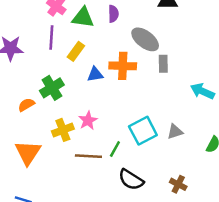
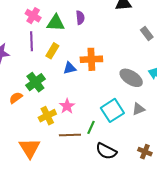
gray ellipse: (145, 39) -> (131, 78), moved
gray rectangle: (163, 64) -> (147, 33), moved, turned -32
orange triangle: (28, 153) -> (30, 148), moved

